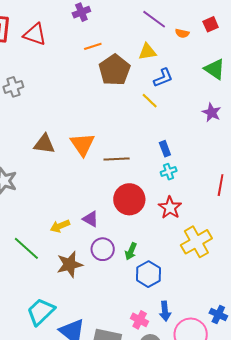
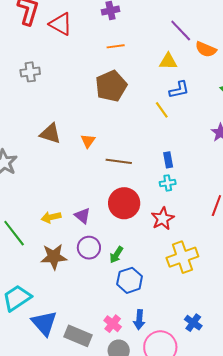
orange semicircle: (182, 33) -> (206, 49), size x1.5
brown pentagon: (114, 70) -> (111, 86), moved
orange triangle: (82, 144) -> (88, 141), size x0.6
blue cross: (218, 314) -> (193, 323), moved

